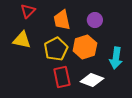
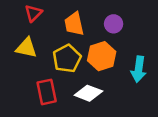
red rectangle: (62, 77) -> (47, 92), moved
white diamond: (92, 80) -> (88, 93), moved

